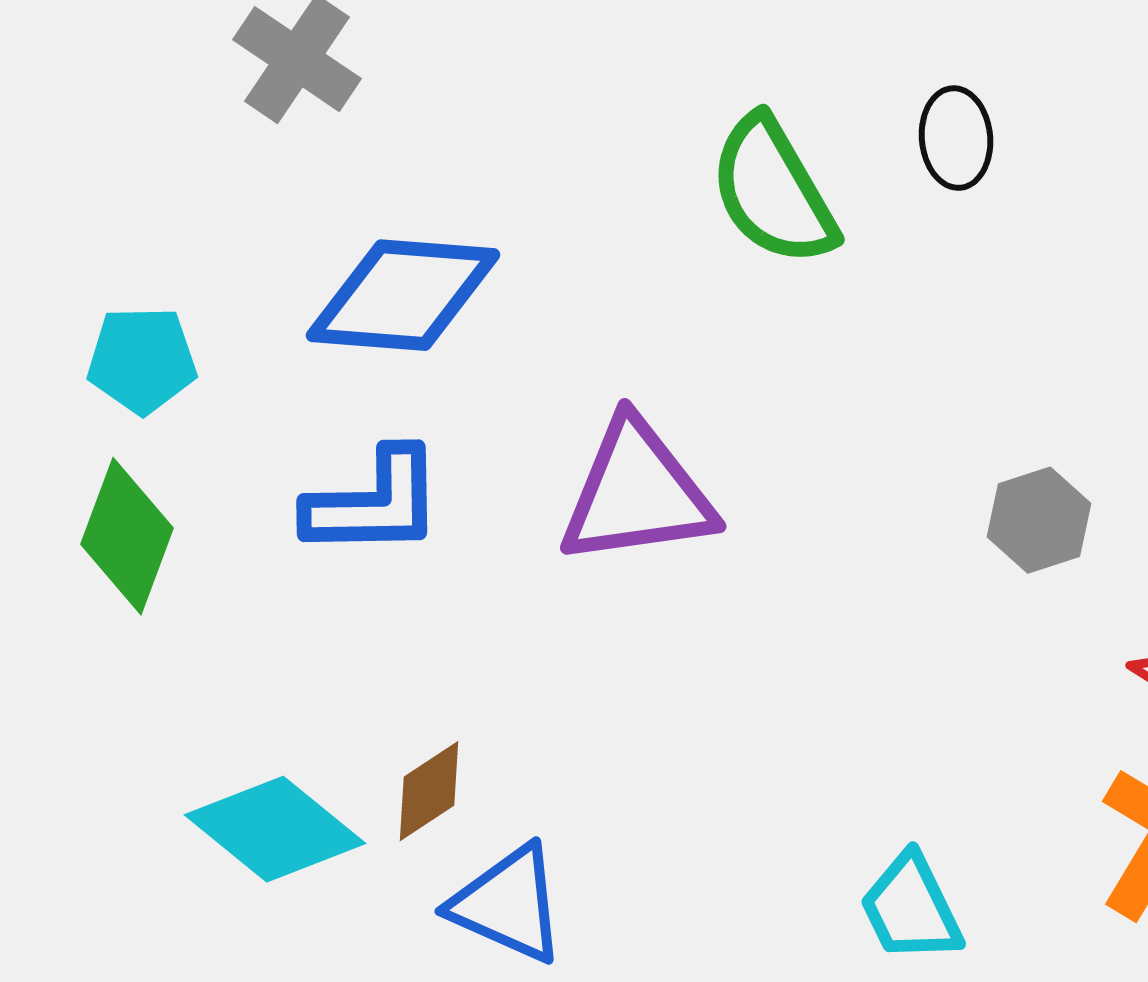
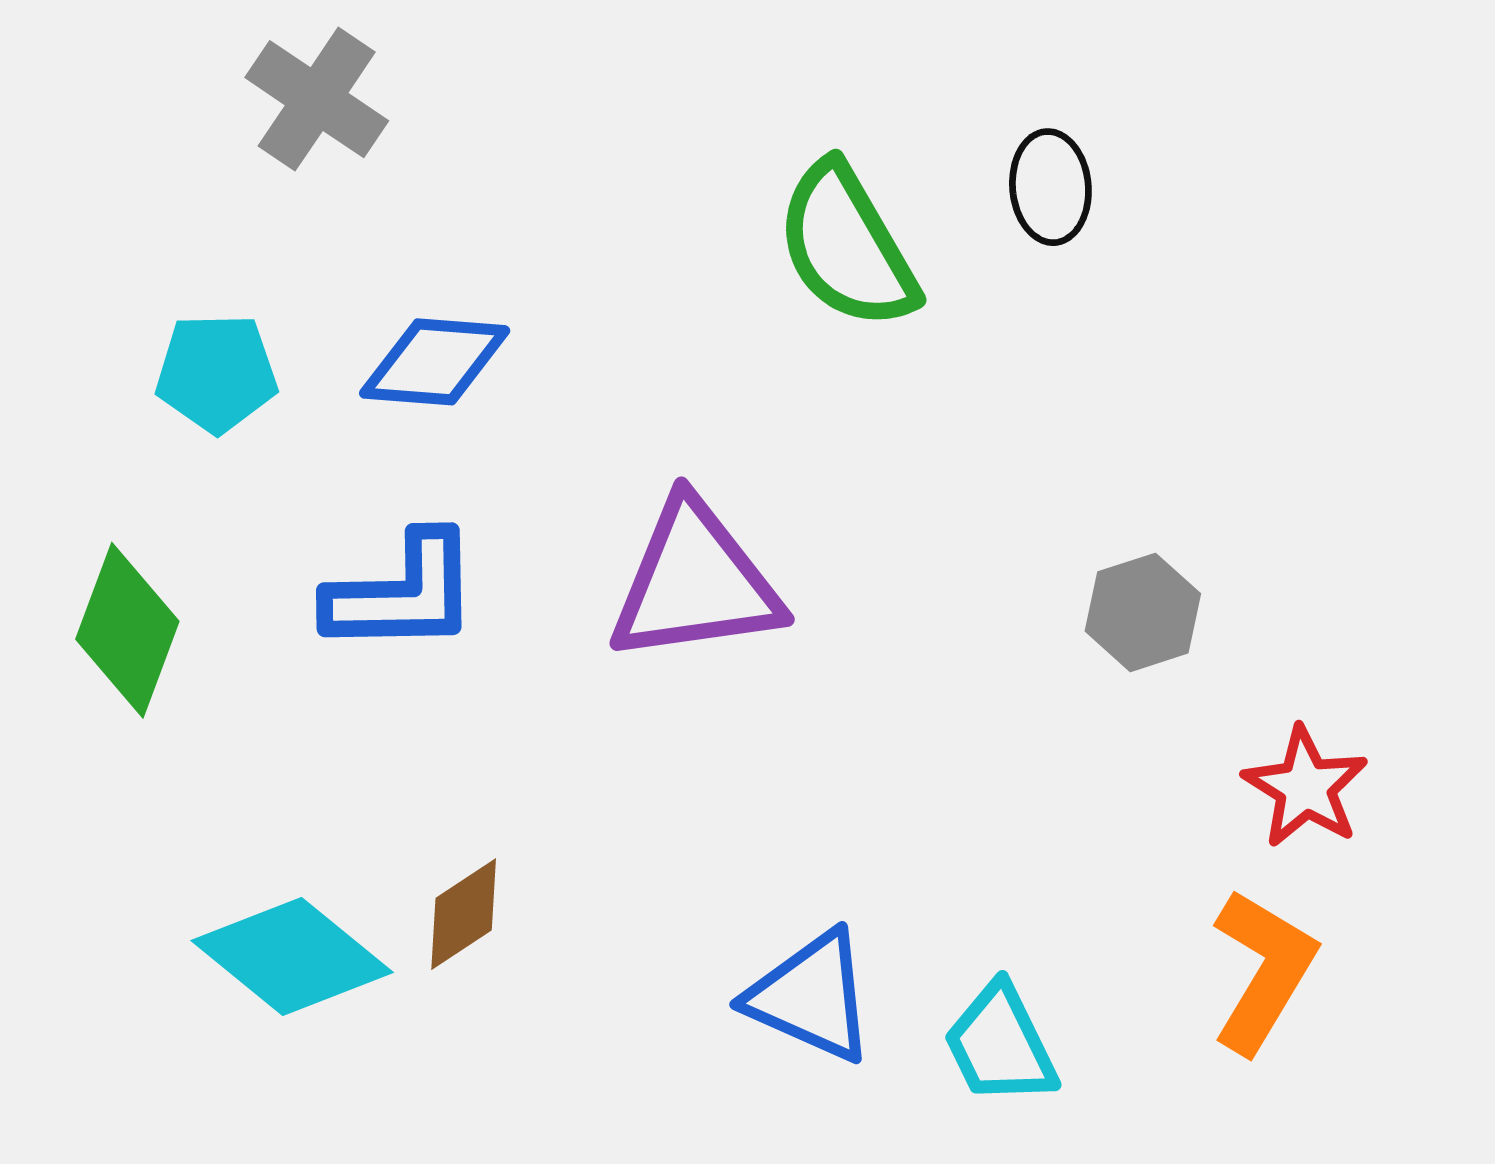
blue diamond: (403, 295) -> (435, 362), size x0.7
cyan pentagon: (142, 360) -> (216, 373), moved
blue triangle: (508, 904) -> (811, 997), moved

